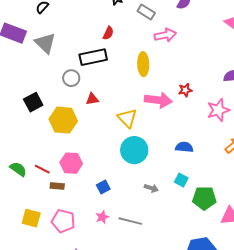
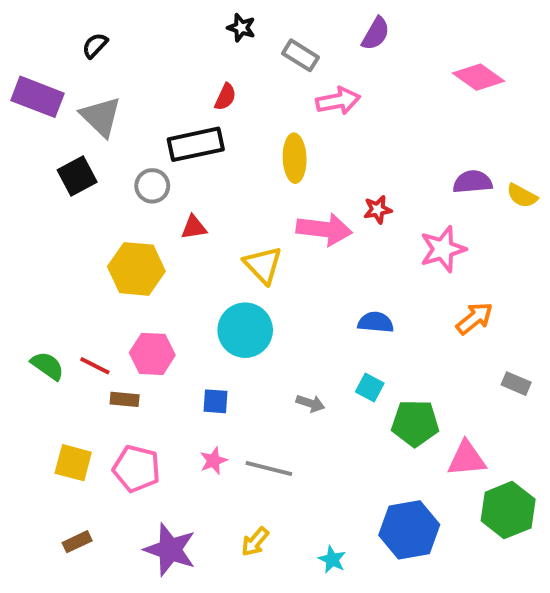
black square: (33, 102) -> (77, 176), moved
cyan circle: (134, 150) -> (245, 330), moved
blue square: (103, 187) -> (216, 401), turned 32

